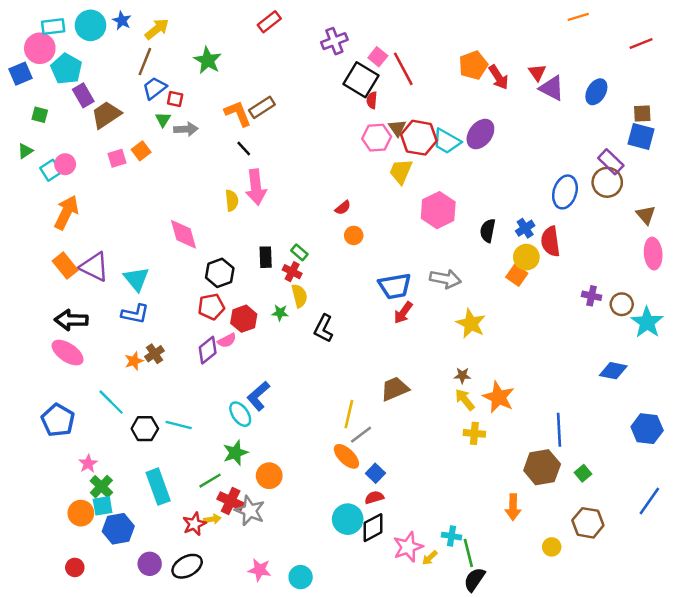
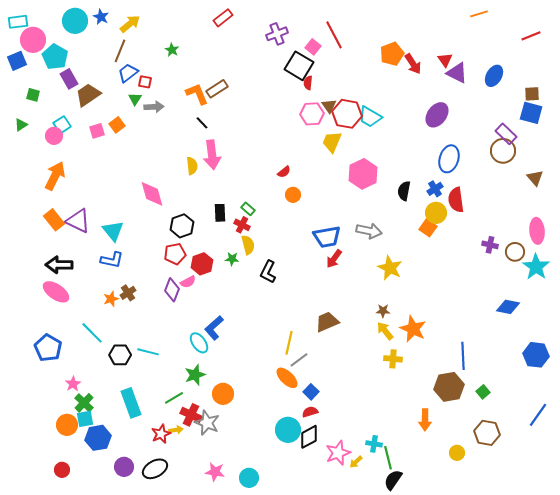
cyan rectangle: (53, 27) -> (18, 22), moved
green star: (208, 60) -> (172, 50), size x0.6
red line: (403, 69) -> (334, 35), moved
purple ellipse: (480, 134) -> (437, 115), moved
cyan square: (51, 170) -> (62, 125), moved
blue ellipse: (565, 192) -> (449, 159), moved
pink ellipse: (653, 254) -> (537, 231), moved
purple diamond: (208, 350) -> (172, 290), turned -30

